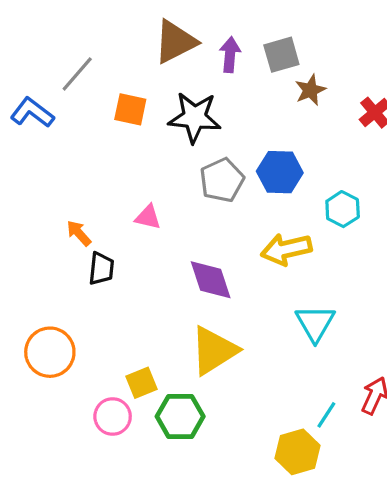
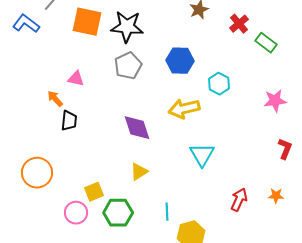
orange square: (130, 109) -> (87, 22), size x1.4
gray pentagon: (222, 180) -> (128, 66), moved
pink triangle: (148, 217) -> (76, 79), moved
yellow triangle: (214, 351) -> (139, 172), size x0.6
cyan line: (326, 415) -> (167, 212), moved, turned -36

